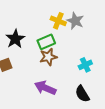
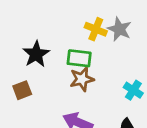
green rectangle: (46, 42) -> (79, 58), turned 30
cyan cross: (85, 65) -> (133, 90), turned -32

